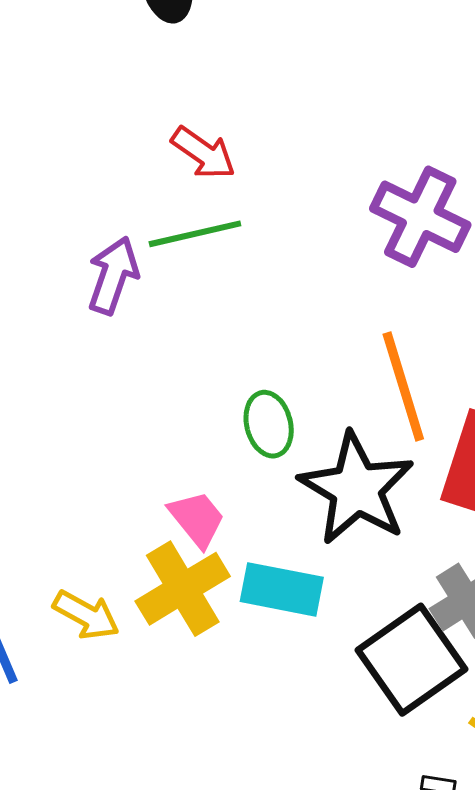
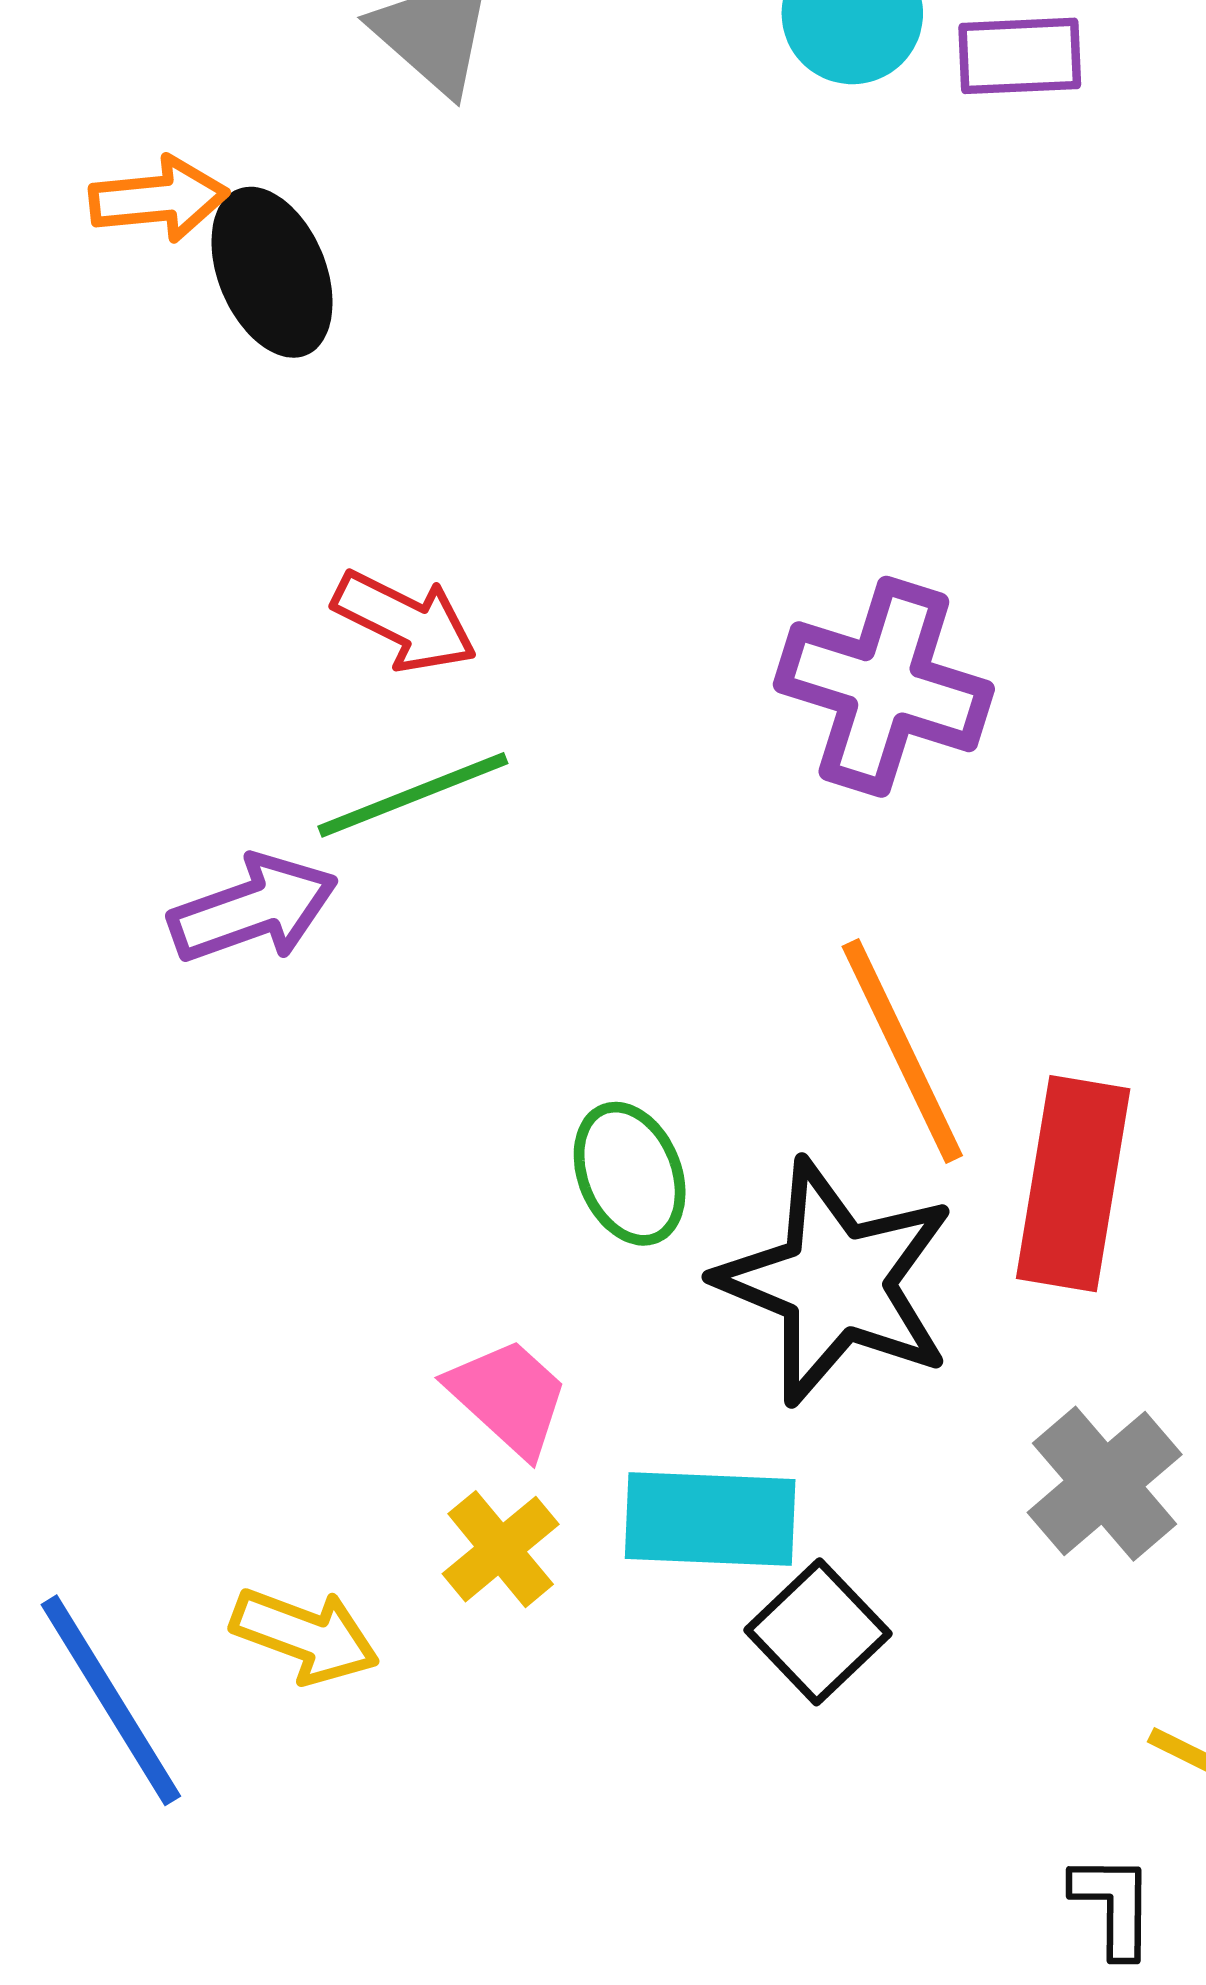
purple arrow: (113, 275) -> (253, 909), turned 60
yellow cross: (183, 589) -> (501, 1549), size x0.6
black square: (412, 660) -> (818, 1632), moved, size x0.6

